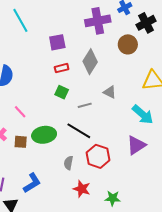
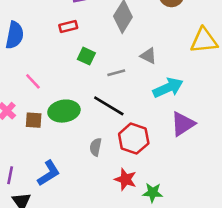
red rectangle: (62, 68) -> (68, 27), moved
cyan arrow: (143, 114) -> (168, 88), moved, turned -65
red star: (82, 189) -> (126, 179), moved

